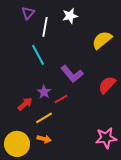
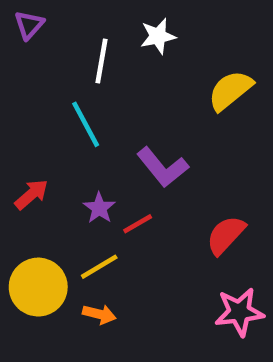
purple triangle: (28, 13) -> (29, 25), moved
red semicircle: (107, 85) -> (226, 235), moved
red arrow: (25, 104) -> (31, 194), moved
yellow circle: (17, 144) -> (38, 287), moved

